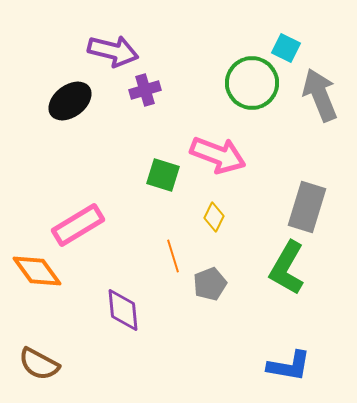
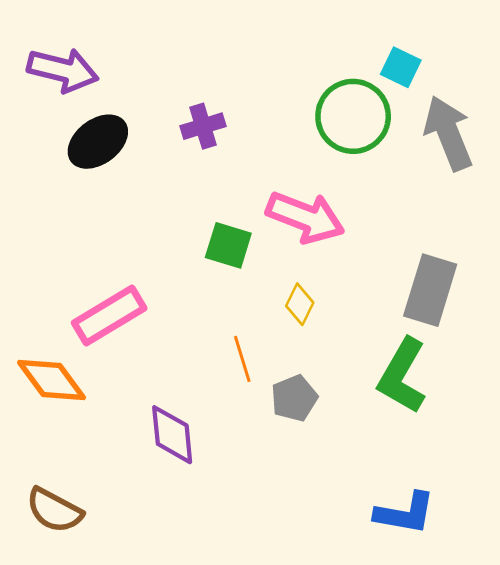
purple arrow: (113, 51) -> (63, 70), moved

